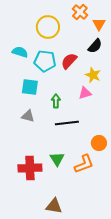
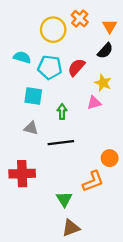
orange cross: (80, 12) -> (80, 19), moved
black line: (67, 123) -> (61, 143), moved
green triangle: (57, 159) -> (64, 199), moved
red cross: (30, 168) -> (22, 174), moved
brown triangle: (54, 206) -> (71, 228), moved, turned -30

